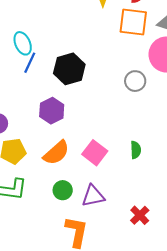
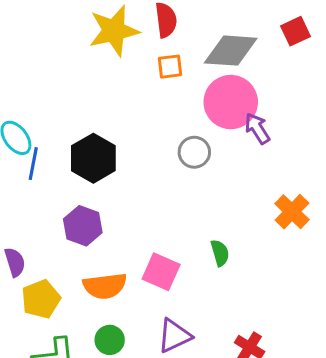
orange square: (133, 22) -> (170, 67), size x0.6
orange semicircle: (56, 153) -> (105, 286), turned 48
green circle: (63, 190) -> (110, 340), moved

